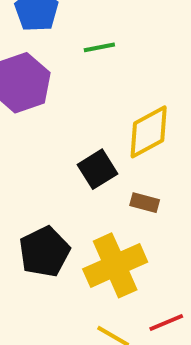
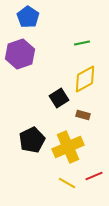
green line: (99, 47) -> (82, 43), moved

